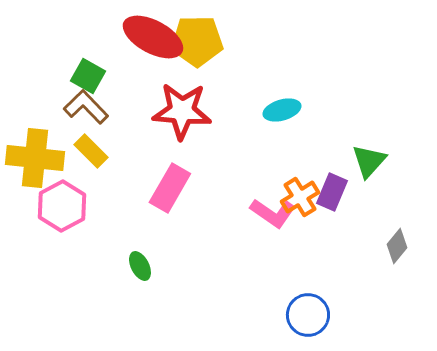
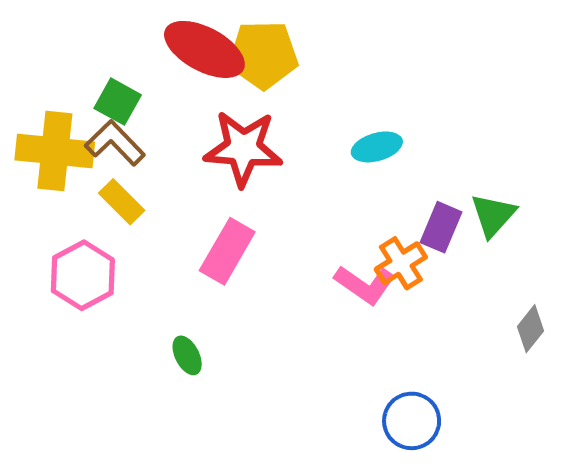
yellow cross: (35, 158) -> (55, 151), moved
purple rectangle: (332, 192) -> (441, 227), moved

